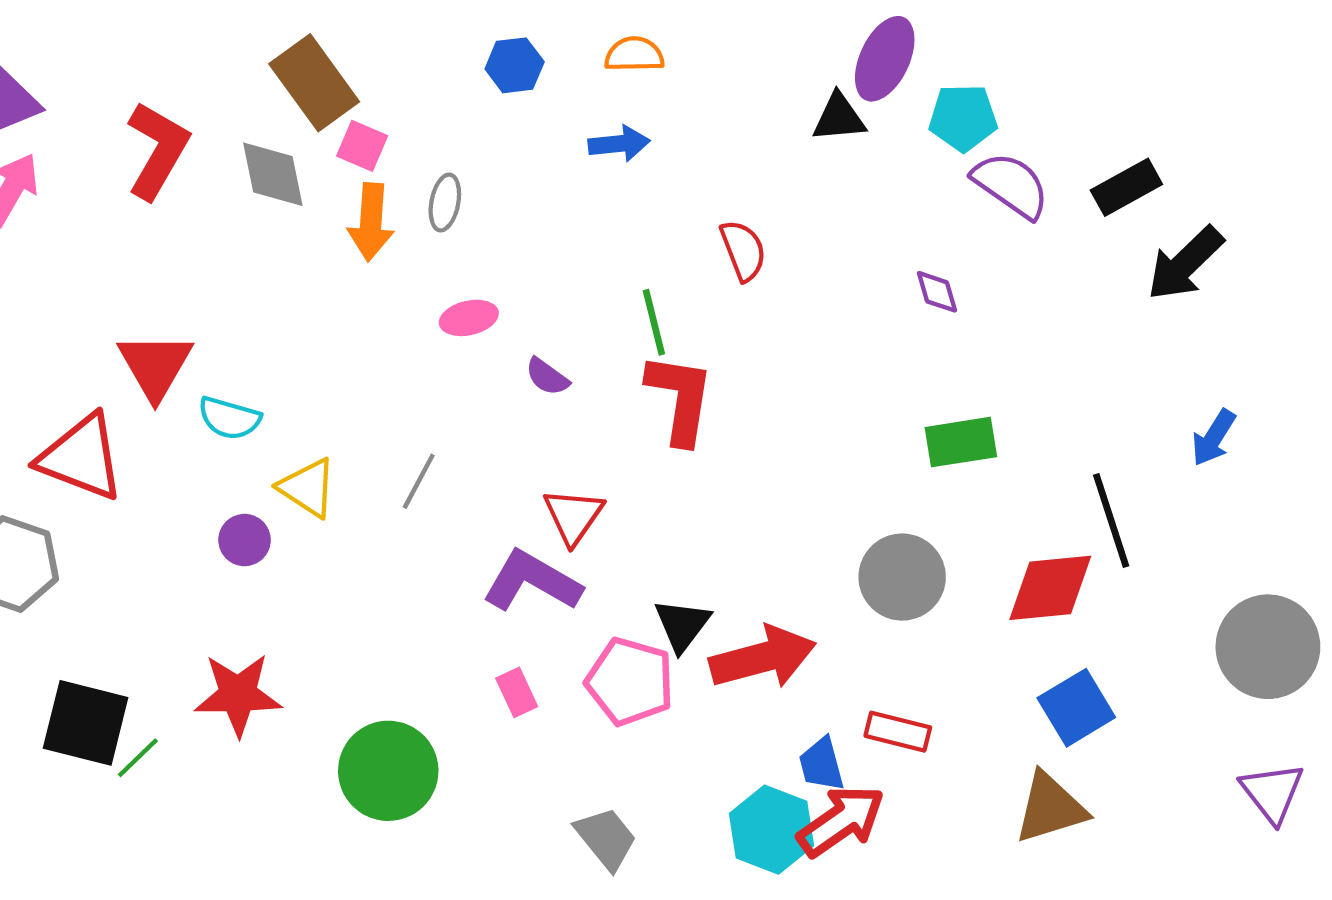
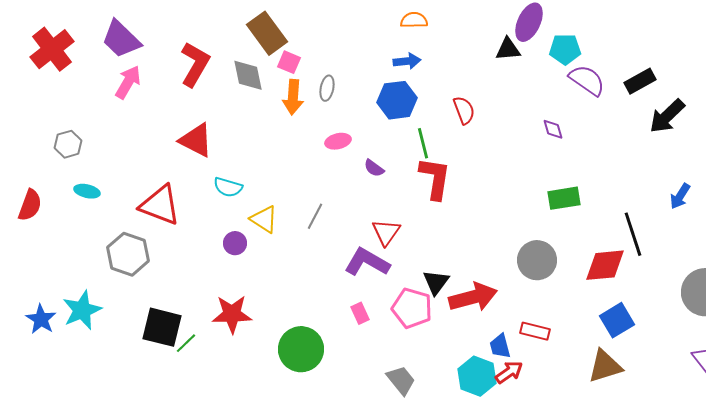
blue hexagon: (515, 65) -> (397, 100), moved, size x1.5
red triangle: (155, 366) -> (196, 140), moved, turned -33
red arrow: (841, 821) -> (509, 372), size x0.7

